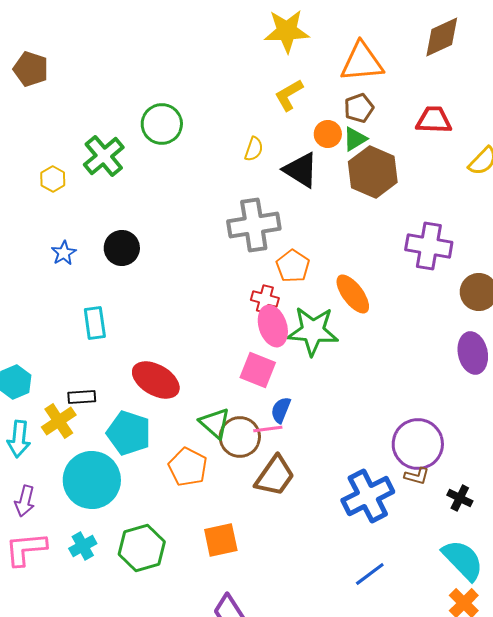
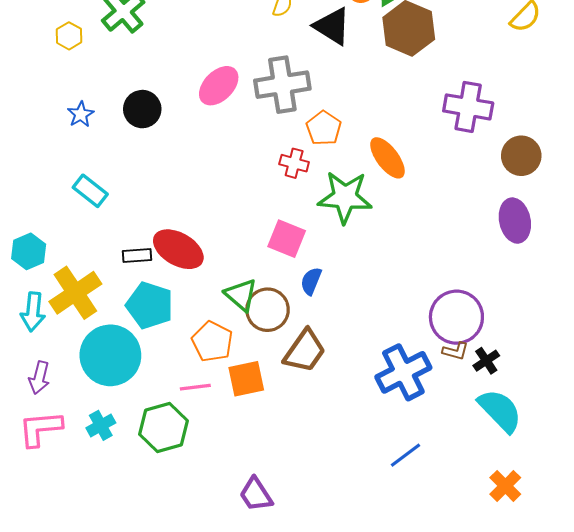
cyan rectangle: (95, 323) -> (90, 191), moved, turned -44
pink ellipse: (273, 326) -> (219, 86), moved, turned 63
black rectangle: (82, 397) -> (137, 256), moved
yellow cross: (59, 421) -> (75, 293), size x1.4
pink line: (268, 429) -> (195, 387), moved
black cross: (460, 498) -> (486, 361), moved, turned 30
orange square: (221, 540) -> (246, 379), moved
cyan semicircle: (463, 560) -> (500, 411), moved

